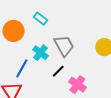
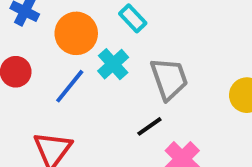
cyan cross: (41, 53) -> (113, 64), moved
blue line: (22, 68) -> (70, 86), moved

